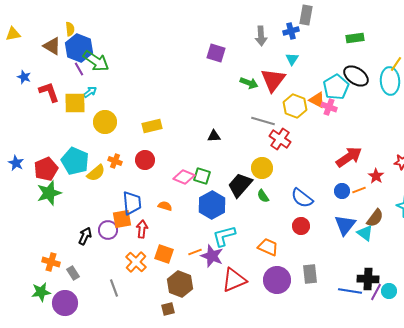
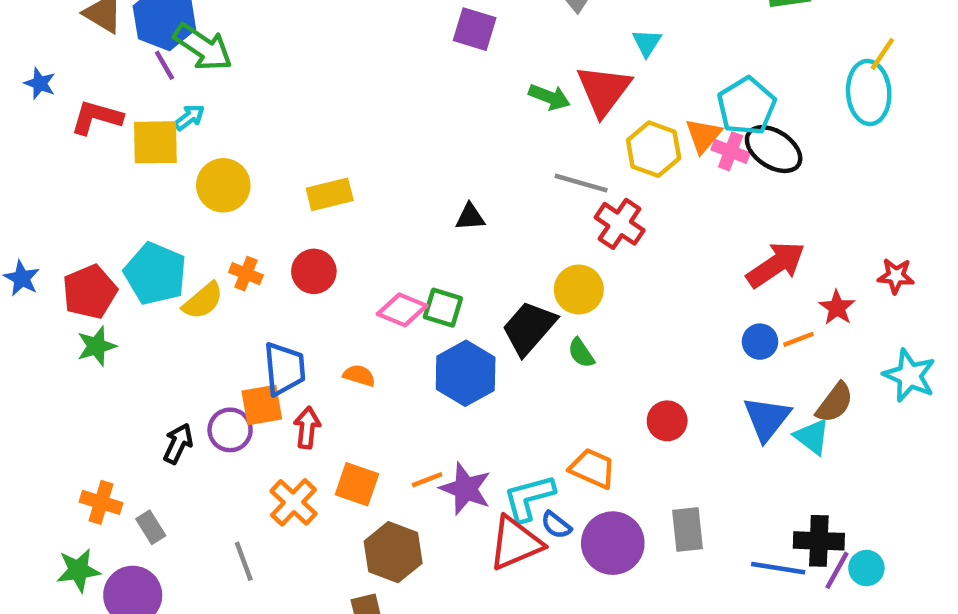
black ellipse: (356, 76) -> (774, 149), moved
red L-shape: (49, 92) -> (96, 117), turned -55
orange triangle: (317, 100) -> (703, 136), turned 42
green star: (49, 193) -> (96, 346), size x0.7
blue semicircle: (302, 198) -> (556, 525), moved, size x0.6
cyan L-shape: (224, 236) -> (529, 498), moved

